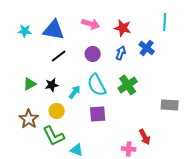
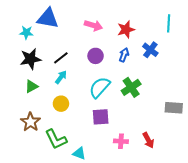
red star: (123, 28) -> (126, 29), turned -30
blue triangle: (54, 30) -> (48, 18), moved
black star: (52, 85) -> (30, 59), moved, size x1.5
cyan semicircle: (97, 85) -> (100, 87), turned 70
cyan arrow: (75, 92) -> (61, 77), moved
yellow circle: (57, 111) -> (61, 104), moved
pink cross: (129, 149) -> (121, 141), moved

